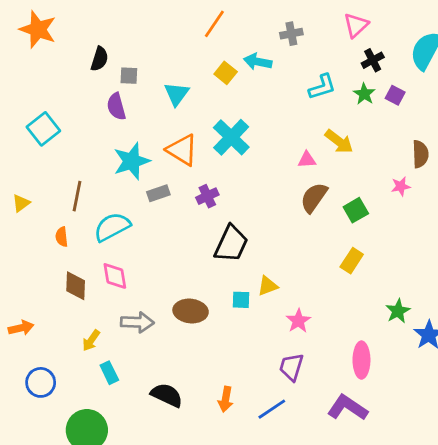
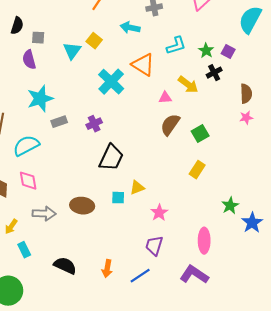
black cross: (373, 60) -> (214, 73), moved
yellow square: (226, 73) -> (94, 41), moved
orange triangle: (182, 150) -> (143, 65), moved
pink star: (401, 186) -> (246, 118), moved

